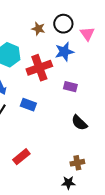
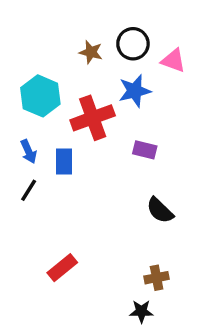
pink triangle: (87, 34) -> (173, 61), turned -35
blue rectangle: (28, 105) -> (64, 162), moved, turned 70

